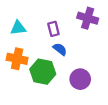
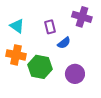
cyan triangle: (18, 28) -> (17, 26), turned 42
blue semicircle: (60, 49) -> (64, 43), moved, turned 104

